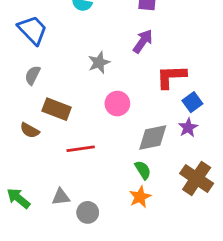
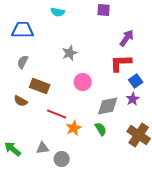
blue trapezoid: (33, 30) -> (23, 30), turned -45
purple arrow: (143, 41) -> (127, 38), moved
red line: (81, 149) -> (57, 114), turned 30
orange star: (140, 197) -> (74, 128), moved

